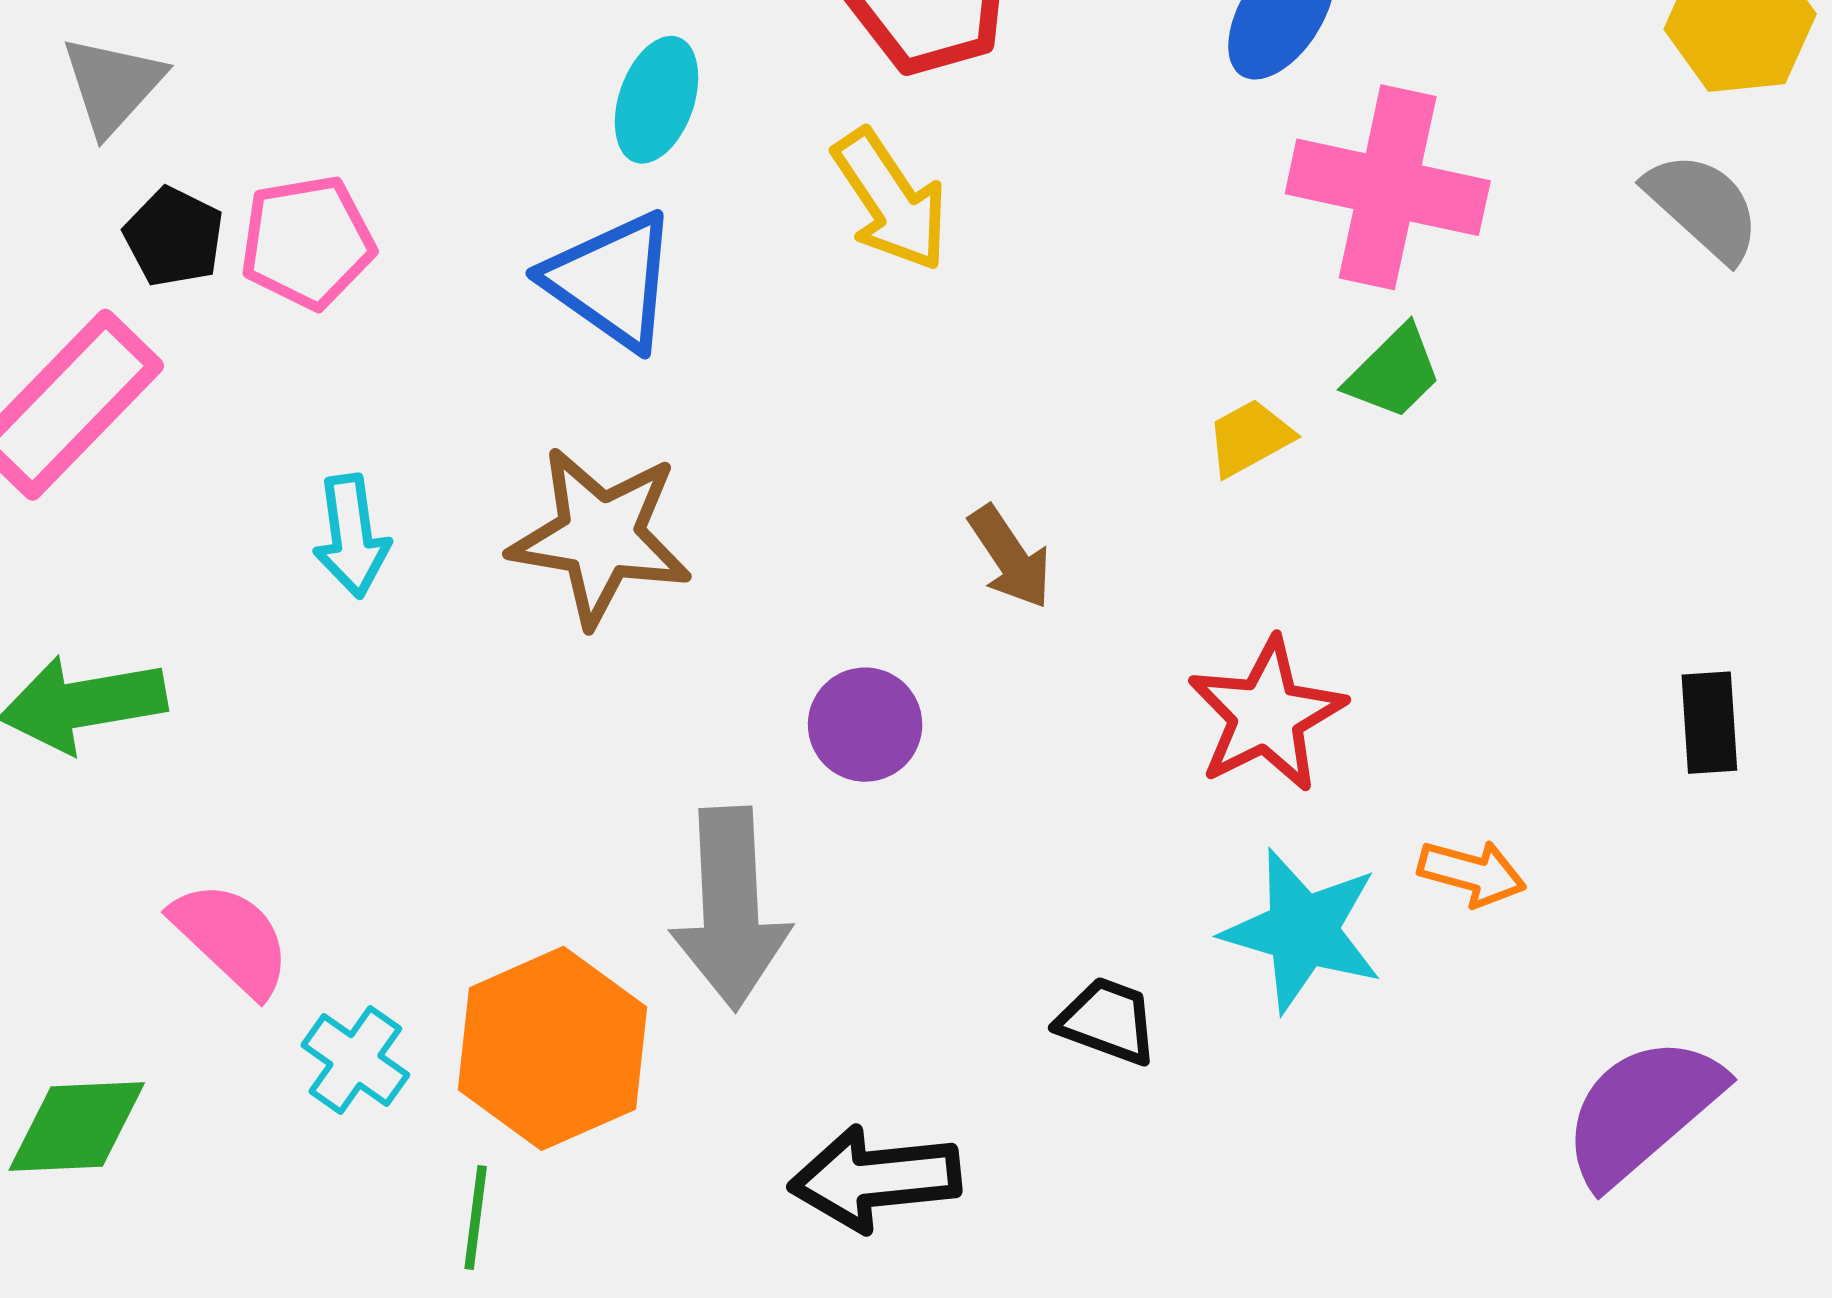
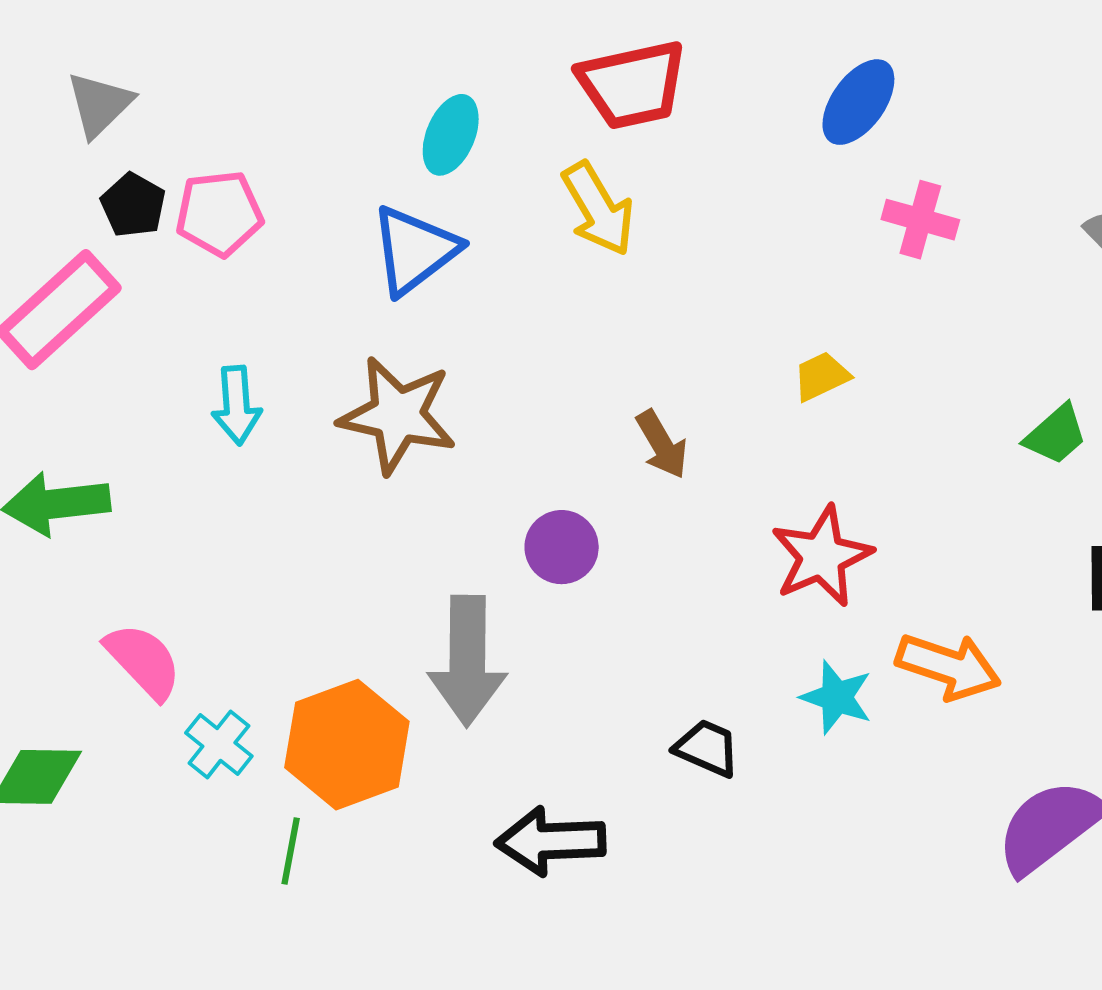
pink cross: (1388, 187) -> (920, 220), size x0.6
blue triangle: (611, 281) -> (414, 250), turned 44
green trapezoid: (1394, 372) -> (1056, 435), moved
orange arrow: (1472, 873) -> (948, 666), size x1.5
cyan star: (1302, 931) -> (837, 697), size x0.7

